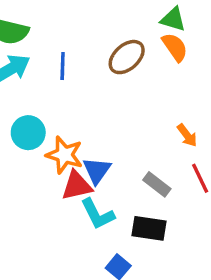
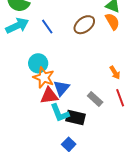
blue line: (63, 66) -> (47, 27), turned -42
cyan circle: (28, 133) -> (38, 63), moved
black rectangle: (149, 228) -> (76, 117), moved

